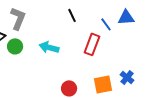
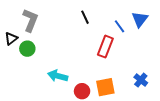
blue triangle: (126, 17) -> (140, 19), turned -48
cyan arrow: (49, 47) -> (58, 76), moved
orange square: (103, 84) -> (105, 87), moved

